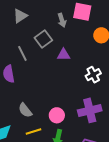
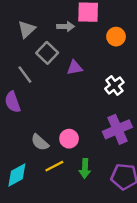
gray triangle: (20, 16) -> (27, 29), moved
gray arrow: (62, 20) -> (66, 26), turned -64
pink circle: (57, 115) -> (69, 139), moved

